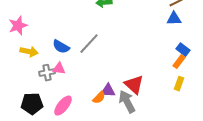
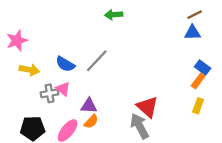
pink triangle: (59, 69) -> (63, 89), turned 32
purple triangle: (108, 91) -> (89, 106), moved
orange semicircle: (99, 98) -> (91, 122), moved

